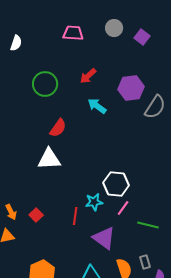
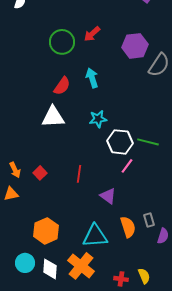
green circle: (45, 84) -> (62, 42), moved
cyan arrow: (97, 106) -> (92, 78), moved, turned 36
cyan star: (94, 202) -> (98, 119), moved
green line: (148, 225) -> (148, 142), moved
purple triangle: (104, 238) -> (108, 196), size x0.7

